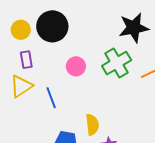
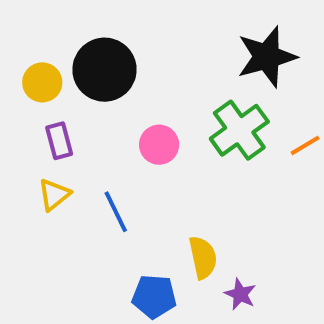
yellow triangle: (21, 86) -> (54, 195), size x0.7

